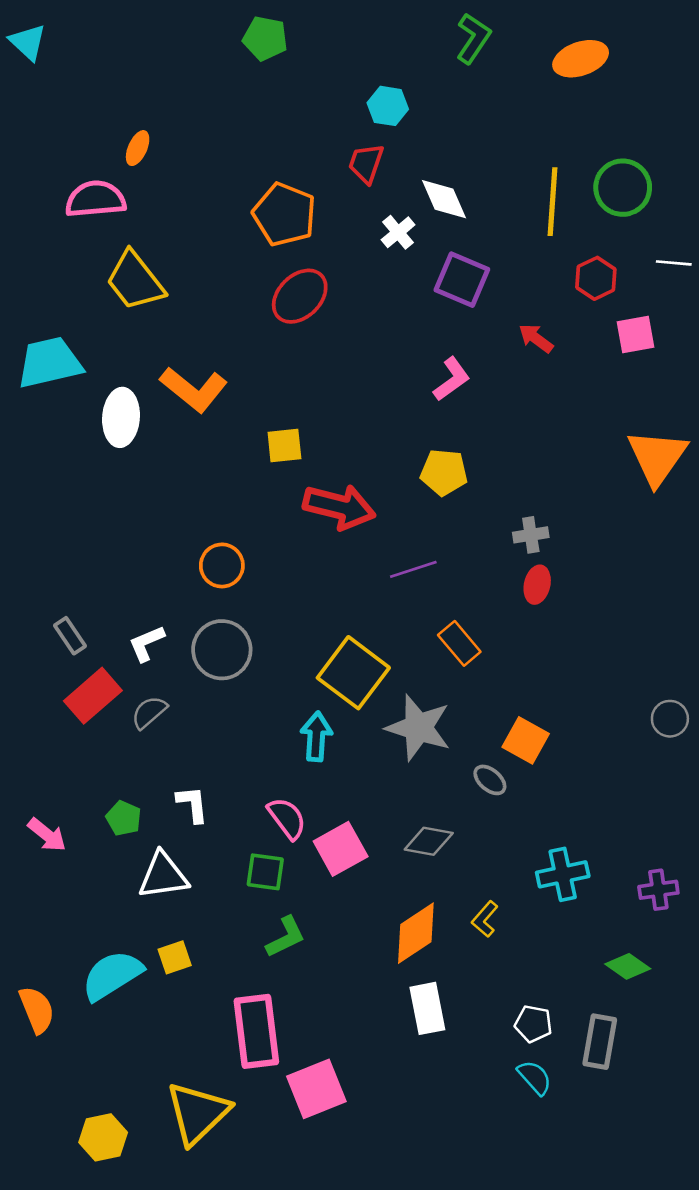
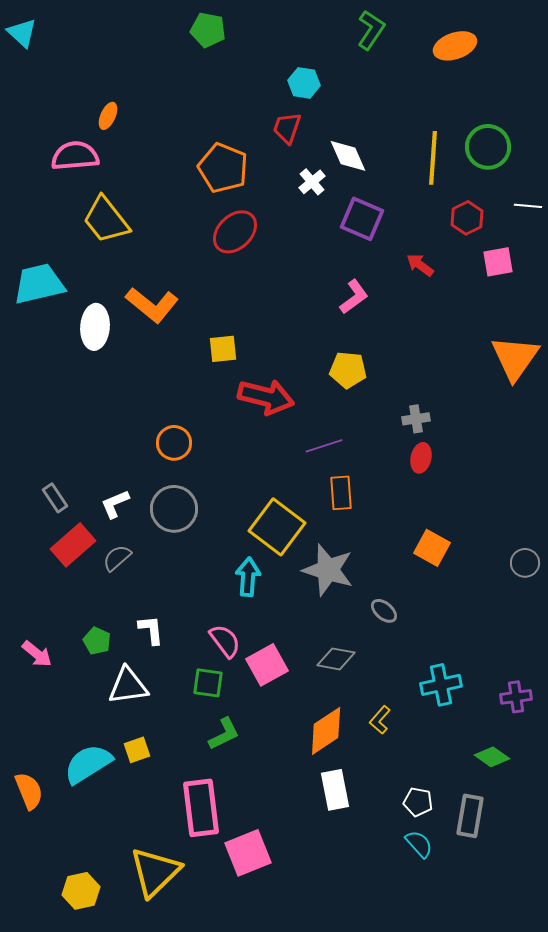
orange rectangle: (459, 643) -> (341, 493), moved, turned 36
orange square: (526, 740) -> (432, 548), moved

